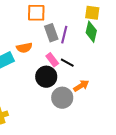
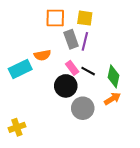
yellow square: (92, 13) -> (85, 18), moved
green diamond: (91, 32) -> (113, 76), moved
orange arrow: (81, 86) -> (112, 99), moved

